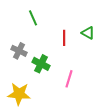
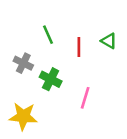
green line: (33, 18) -> (48, 35), moved

